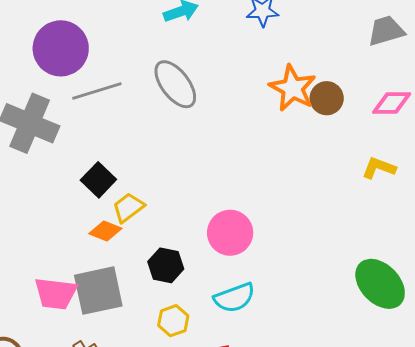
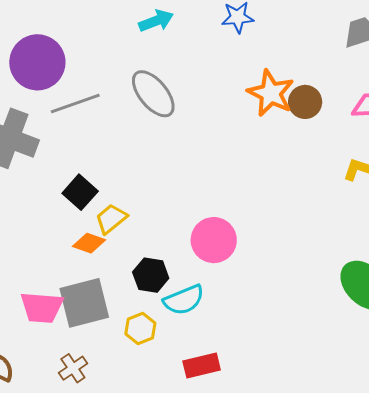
cyan semicircle: (234, 298) -> (184, 300), moved
yellow hexagon: (173, 321) -> (140, 328), moved

